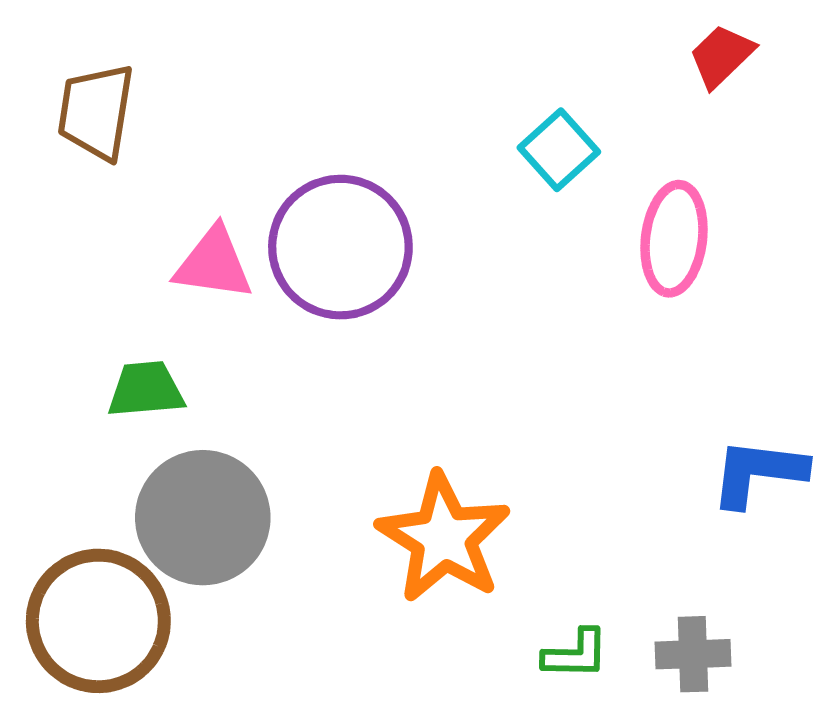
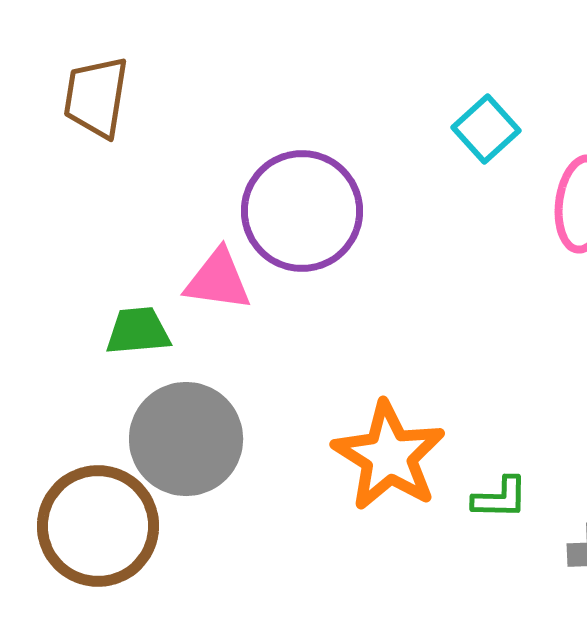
pink triangle: (213, 264) -> (218, 280), moved
green L-shape: (575, 654) -> (500, 498), moved

